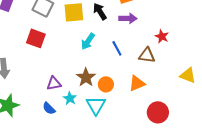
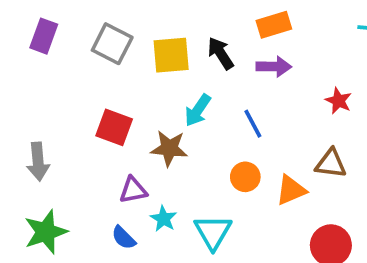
red square: (36, 38) -> (114, 127), moved
brown triangle: (147, 55) -> (331, 164), moved
brown star: (86, 77) -> (169, 148), moved, turned -30
orange circle: (106, 84) -> (245, 177), moved

